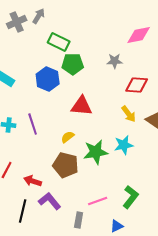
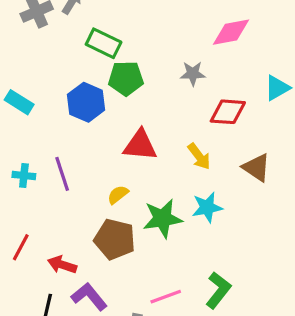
yellow arrow: (129, 114) -> (199, 156), moved

